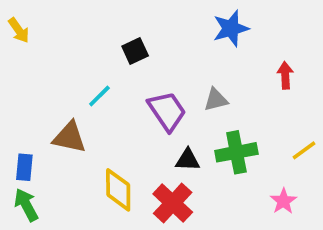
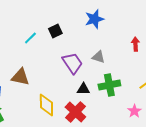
blue star: (231, 28) -> (94, 19), moved
cyan line: (99, 96) -> (30, 38), moved
gray triangle: (216, 100) -> (98, 57), turned 32

